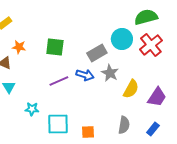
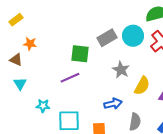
green square: (55, 47) -> (80, 54), moved
gray rectangle: (97, 53) -> (107, 38), moved
blue arrow: (85, 75) -> (113, 104), moved, turned -30

